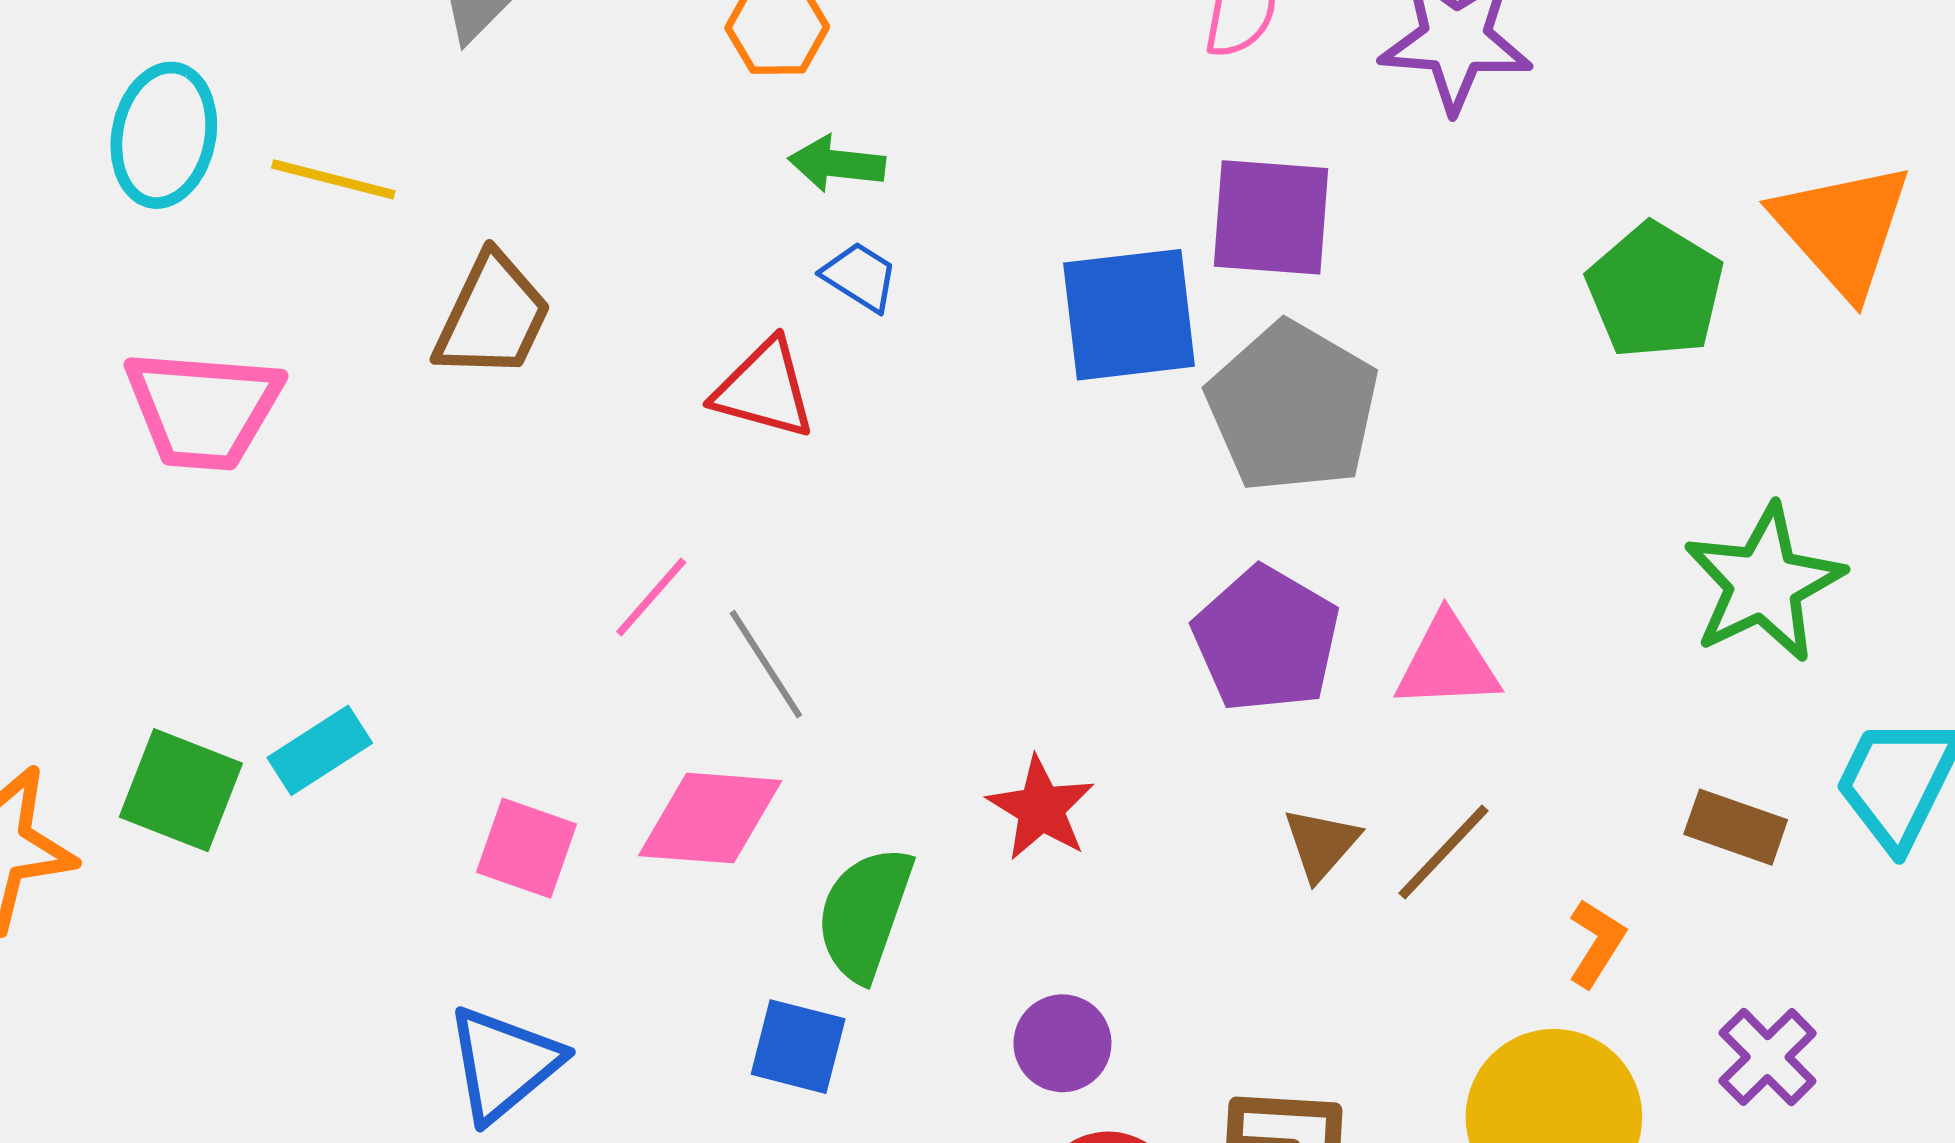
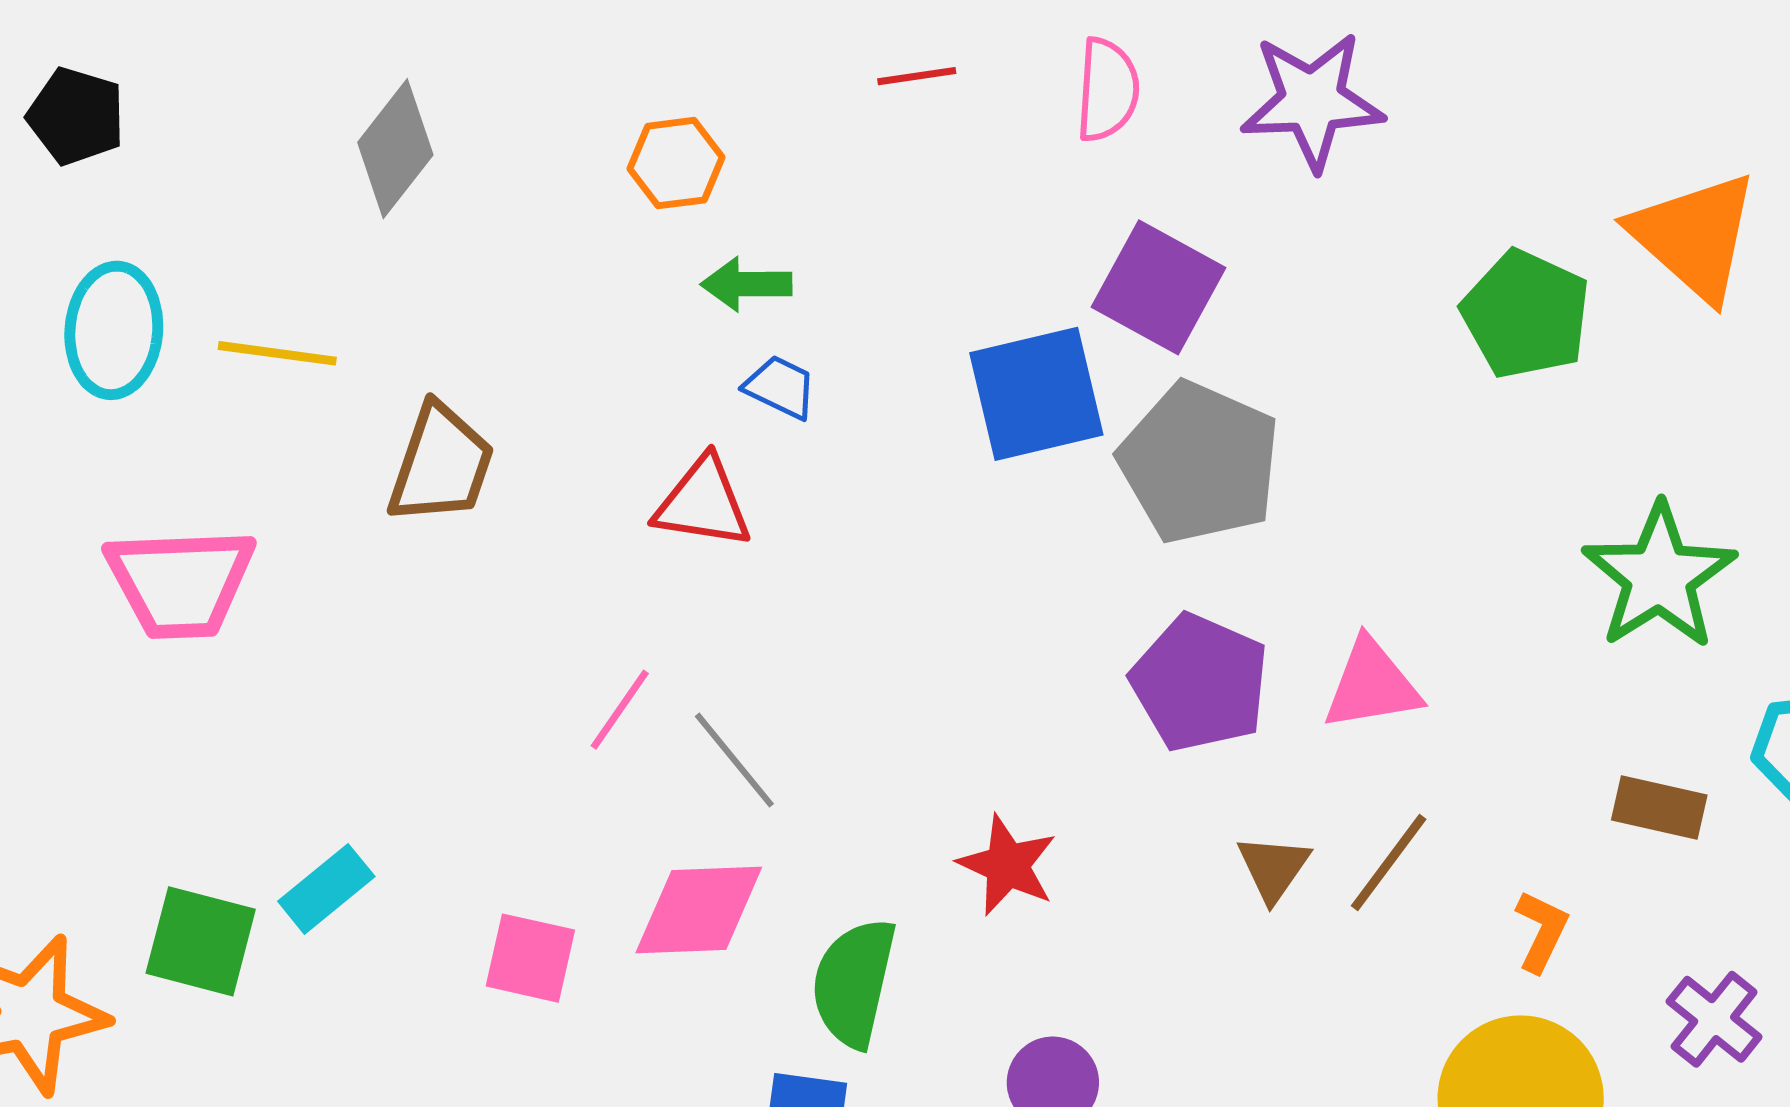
purple square: (1271, 217) -> (1159, 287), turned 31

